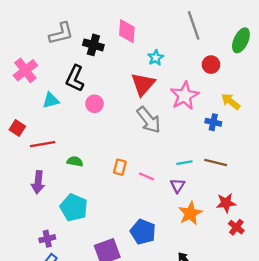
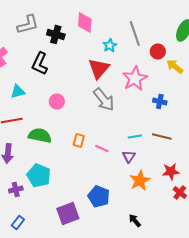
gray line: (194, 25) -> (135, 34), moved
cyan triangle: (51, 100) -> (18, 92), moved
yellow arrow: (231, 101) -> (175, 66), moved
pink circle: (95, 104) -> (57, 102), moved
green semicircle: (75, 161) -> (40, 136), size x1.6
purple cross: (47, 239) -> (16, 190), moved

